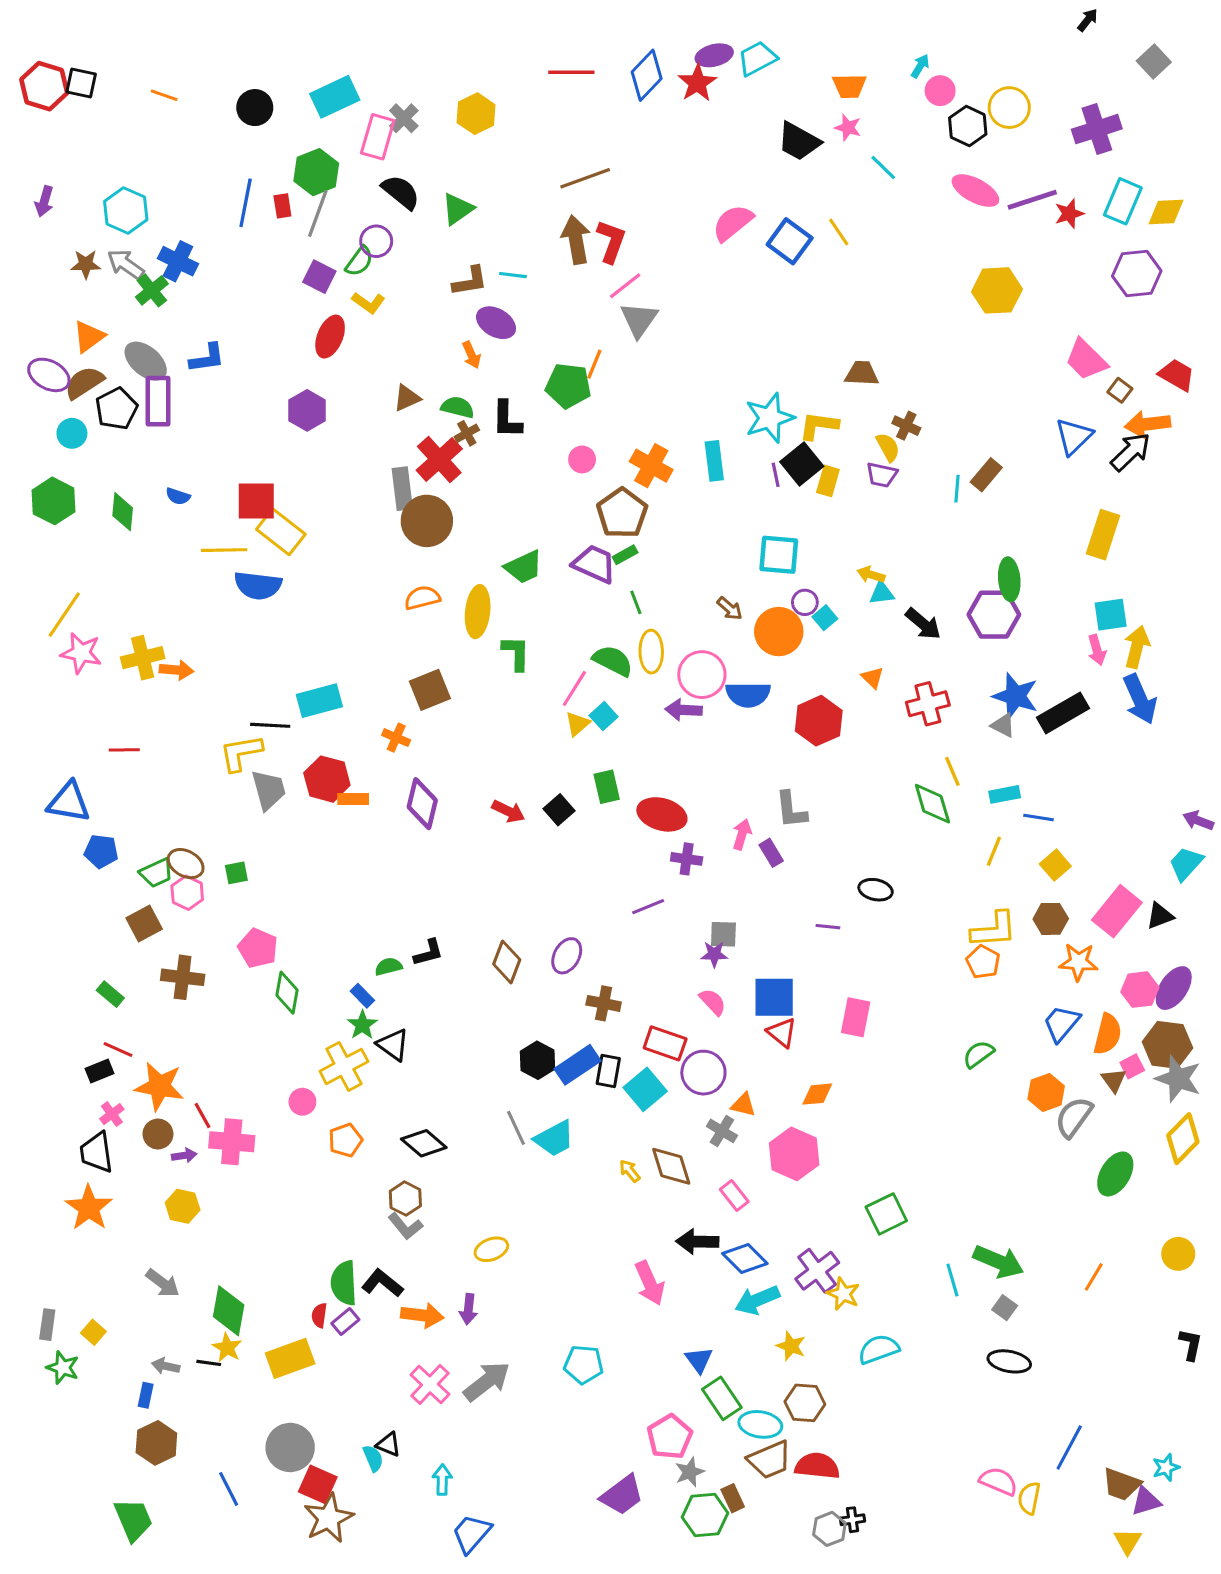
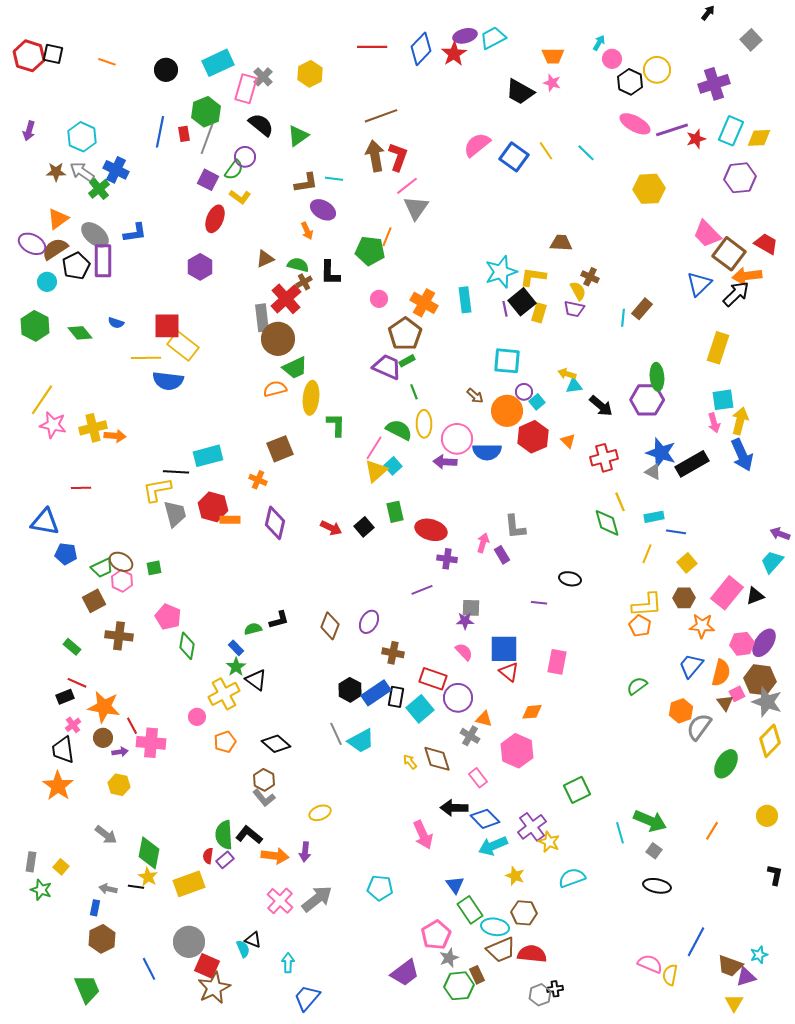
cyan line: (883, 167) -> (586, 153), moved
brown square: (1120, 390) -> (729, 254), size x2.0
green diamond: (123, 512) -> (80, 333), turned -45
green trapezoid: (524, 567) -> (295, 368), moved
red hexagon: (819, 721) -> (533, 437), moved
yellow triangle: (577, 724) -> (376, 471), size x1.4

